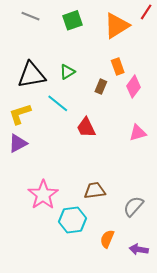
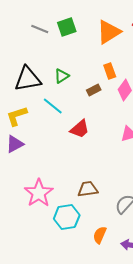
gray line: (30, 16) -> (40, 29), moved
brown rectangle: (101, 87) -> (94, 90), turned 40
red trapezoid: (86, 128) -> (80, 129), turned -105

